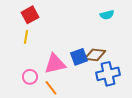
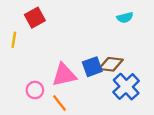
yellow line: (26, 37) -> (14, 40), moved
blue cross: (108, 74) -> (126, 87), turned -30

